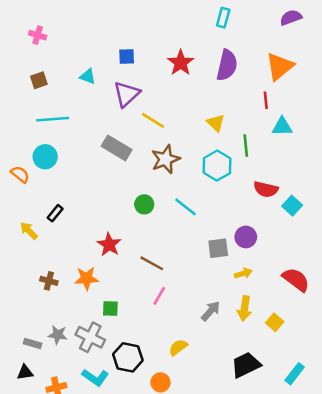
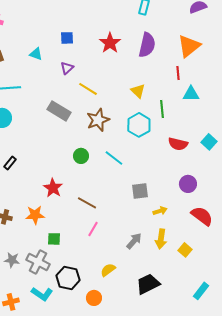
purple triangle: (127, 94) -> (67, 68), size x0.6
cyan square: (292, 206) -> (209, 142), moved
purple circle: (246, 237) -> (188, 184), moved
black trapezoid: (246, 365) -> (148, 284), moved

